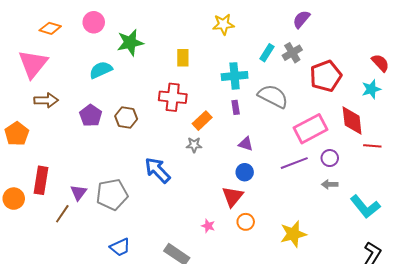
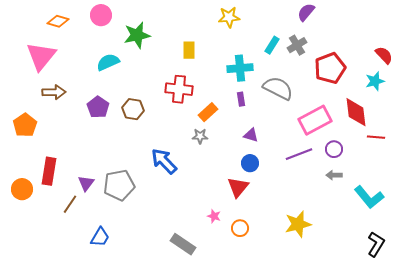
orange circle: (246, 222) -> (240, 228), moved
blue trapezoid: (120, 247) -> (100, 237), moved, turned -35

